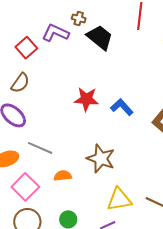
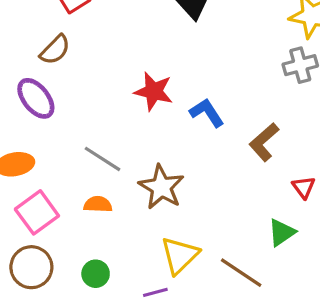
gray line: (40, 148) -> (102, 159), moved
yellow triangle: (119, 199) -> (180, 255), turned -44

